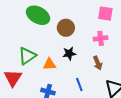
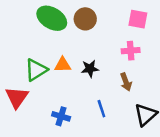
brown circle: (66, 28) -> (85, 19), moved
orange triangle: (49, 64) -> (63, 65), moved

